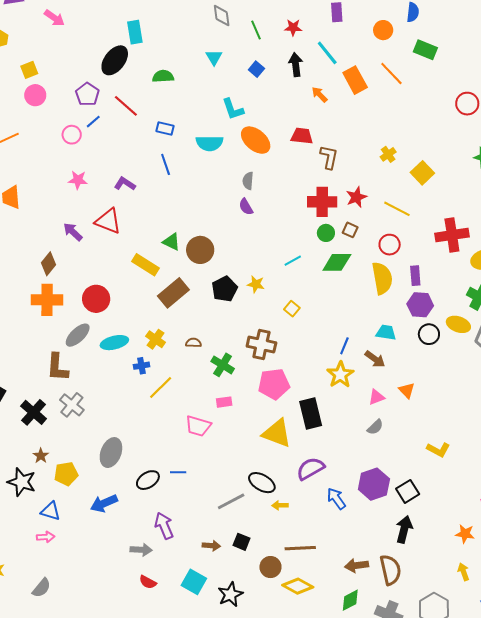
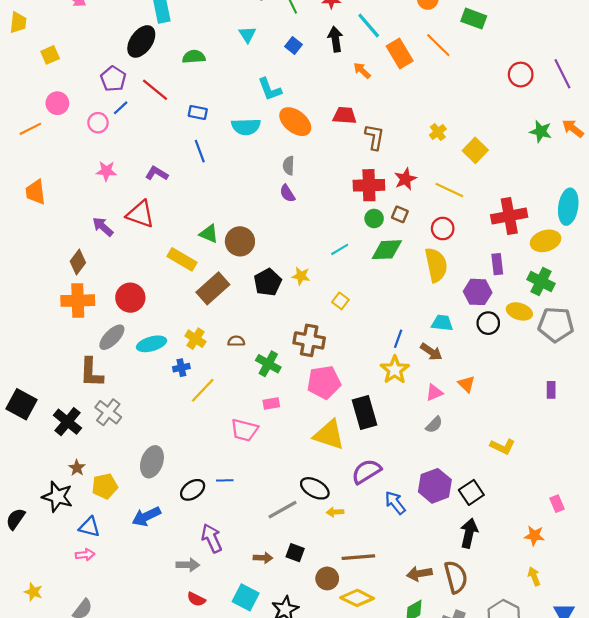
pink circle: (35, 95) -> (57, 103), moved
purple rectangle: (415, 276) -> (497, 264), moved

